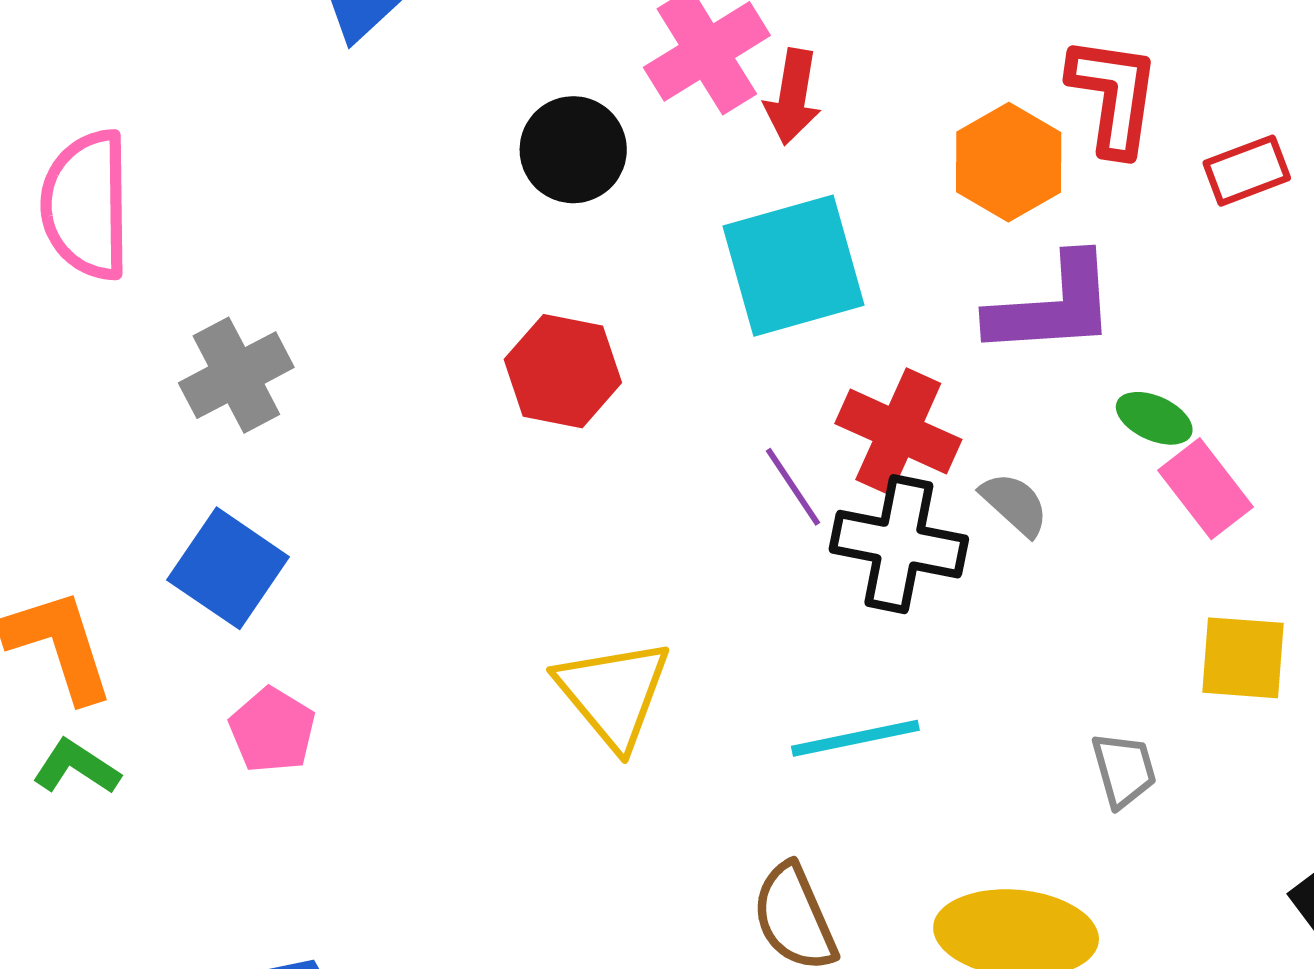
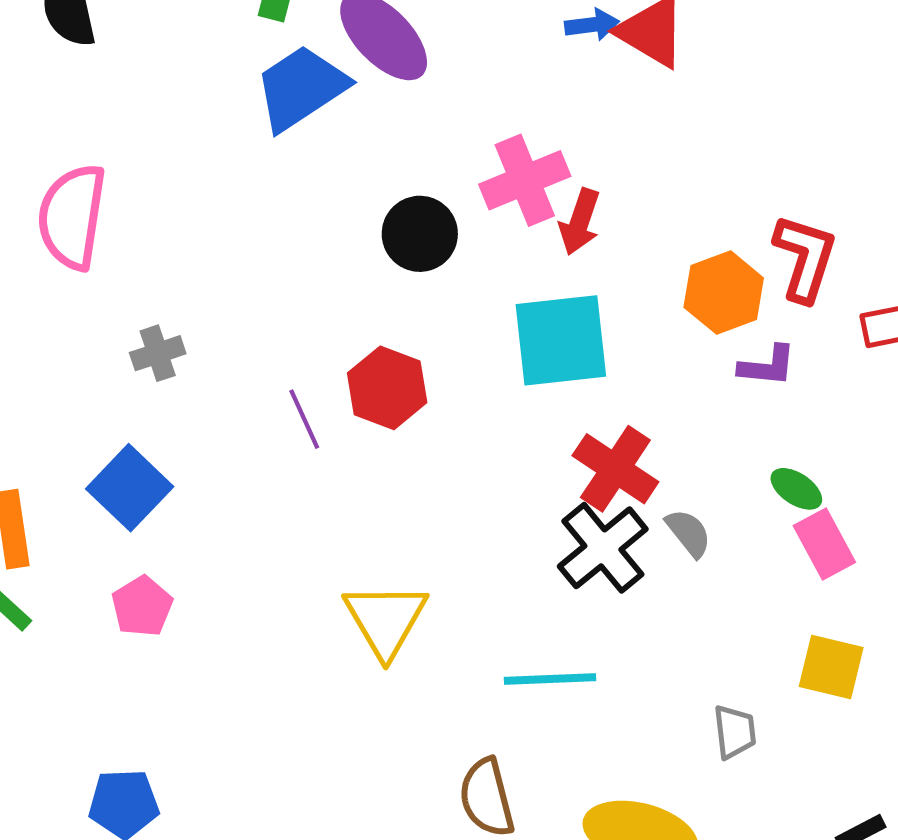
purple L-shape: (1052, 306) -> (767, 366), moved, size x0.6
gray cross: (236, 375) -> (158, 353), size x0.7
purple line: (793, 487) -> (304, 419), moved
black cross: (899, 544) -> (603, 548), turned 30

